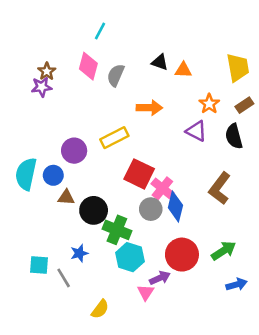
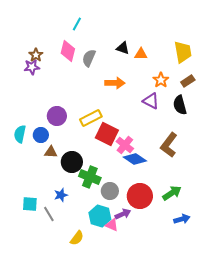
yellow rectangle: (114, 138) -> (91, 118), moved
cyan semicircle: (26, 174) -> (20, 134), size x0.7
blue diamond: (175, 206) -> (135, 159), turned -70
gray circle: (151, 209) -> (110, 191), moved
cyan hexagon: (130, 257) -> (100, 216), moved
pink triangle: (146, 292) -> (112, 225), turned -40

